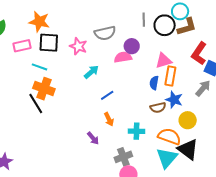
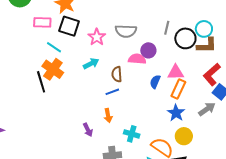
cyan arrow: (91, 72) -> (91, 64), moved
blue semicircle: (154, 83) -> (155, 82), moved
brown semicircle: (158, 108) -> (117, 74), moved, turned 84

